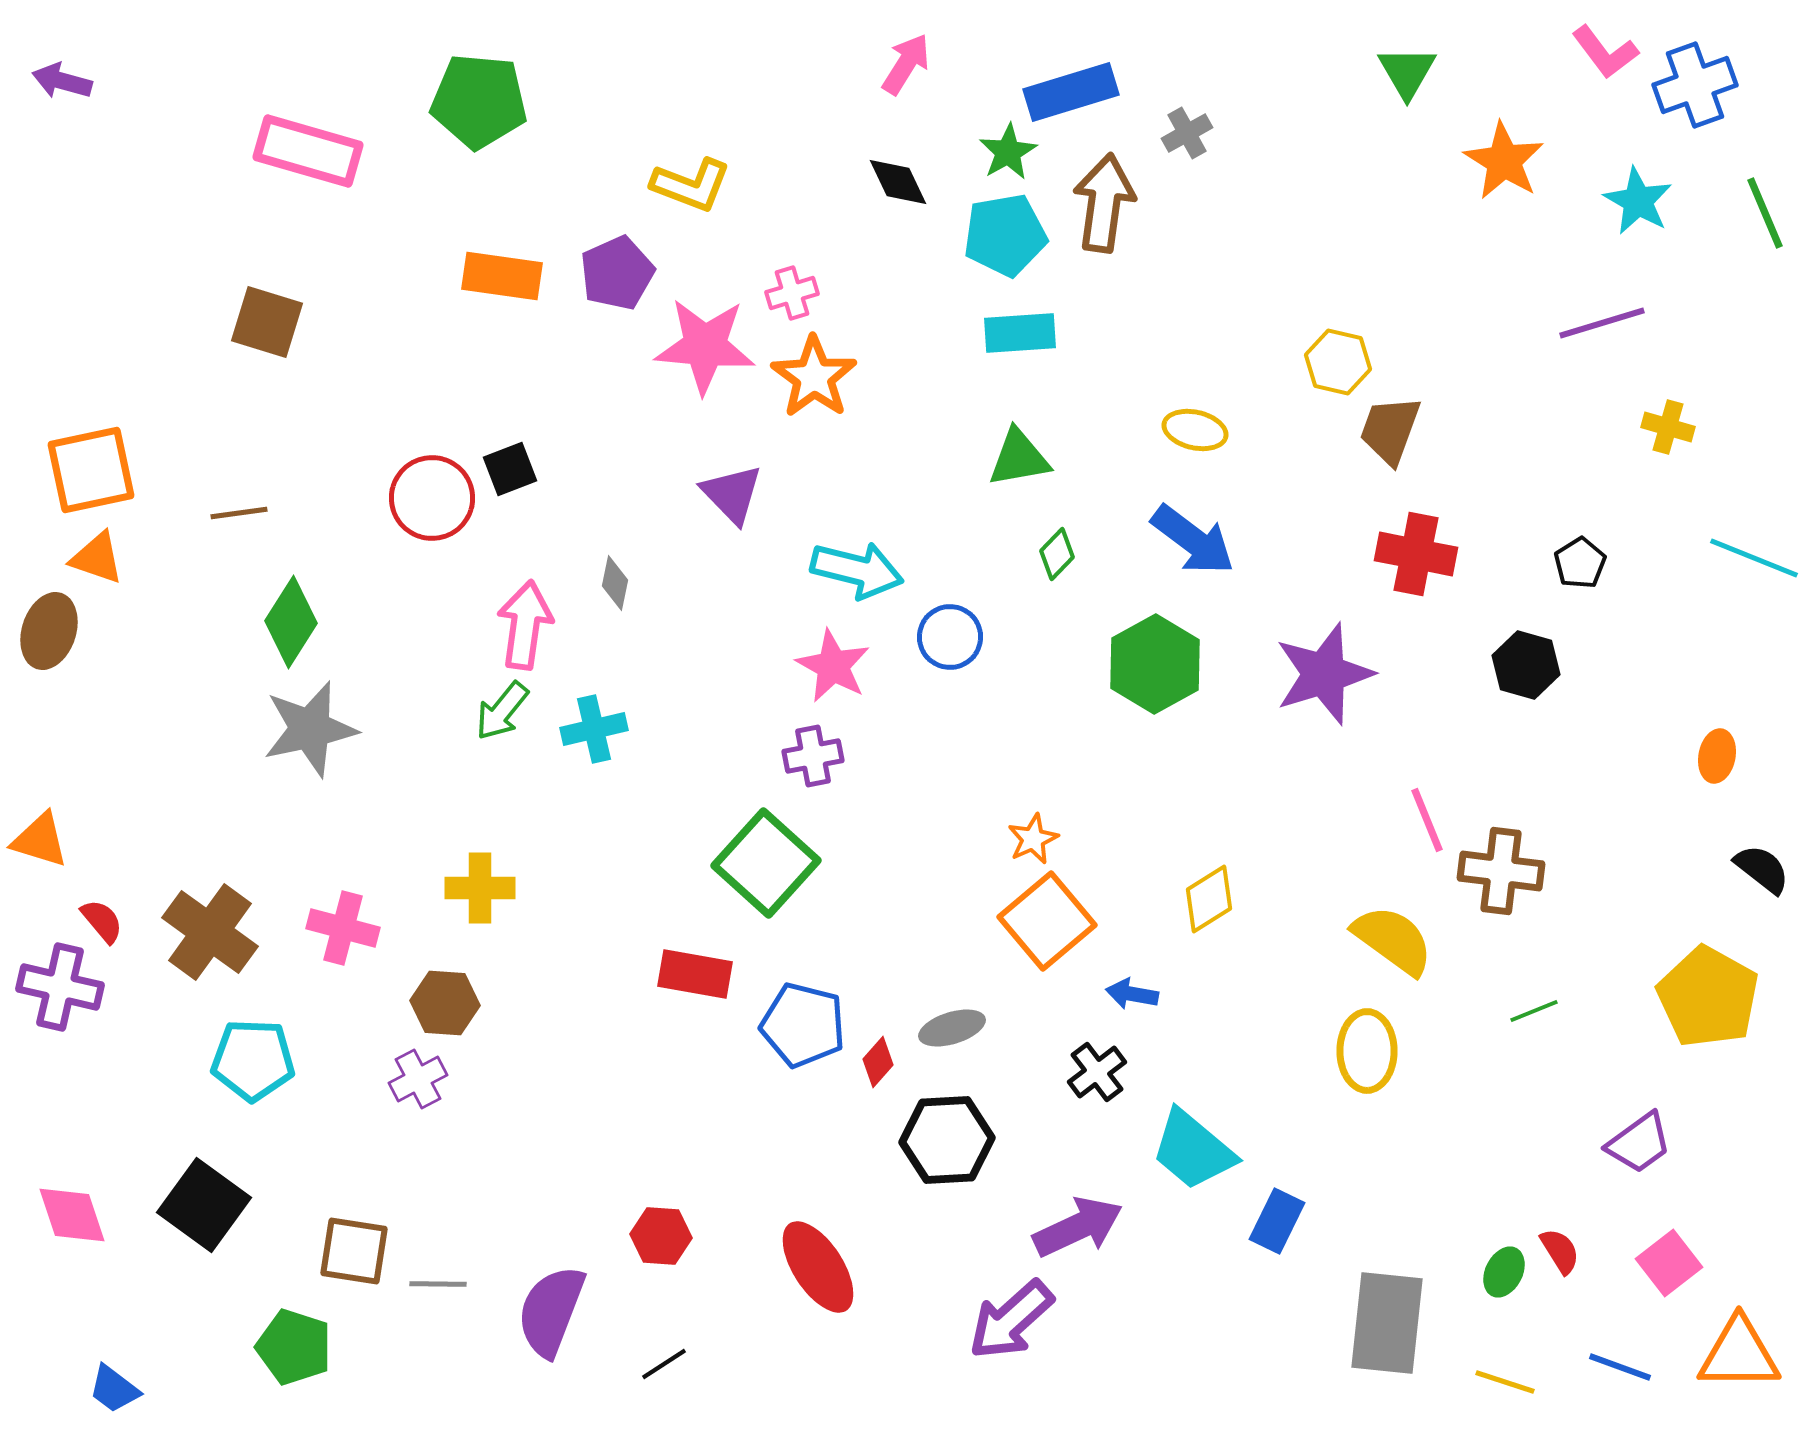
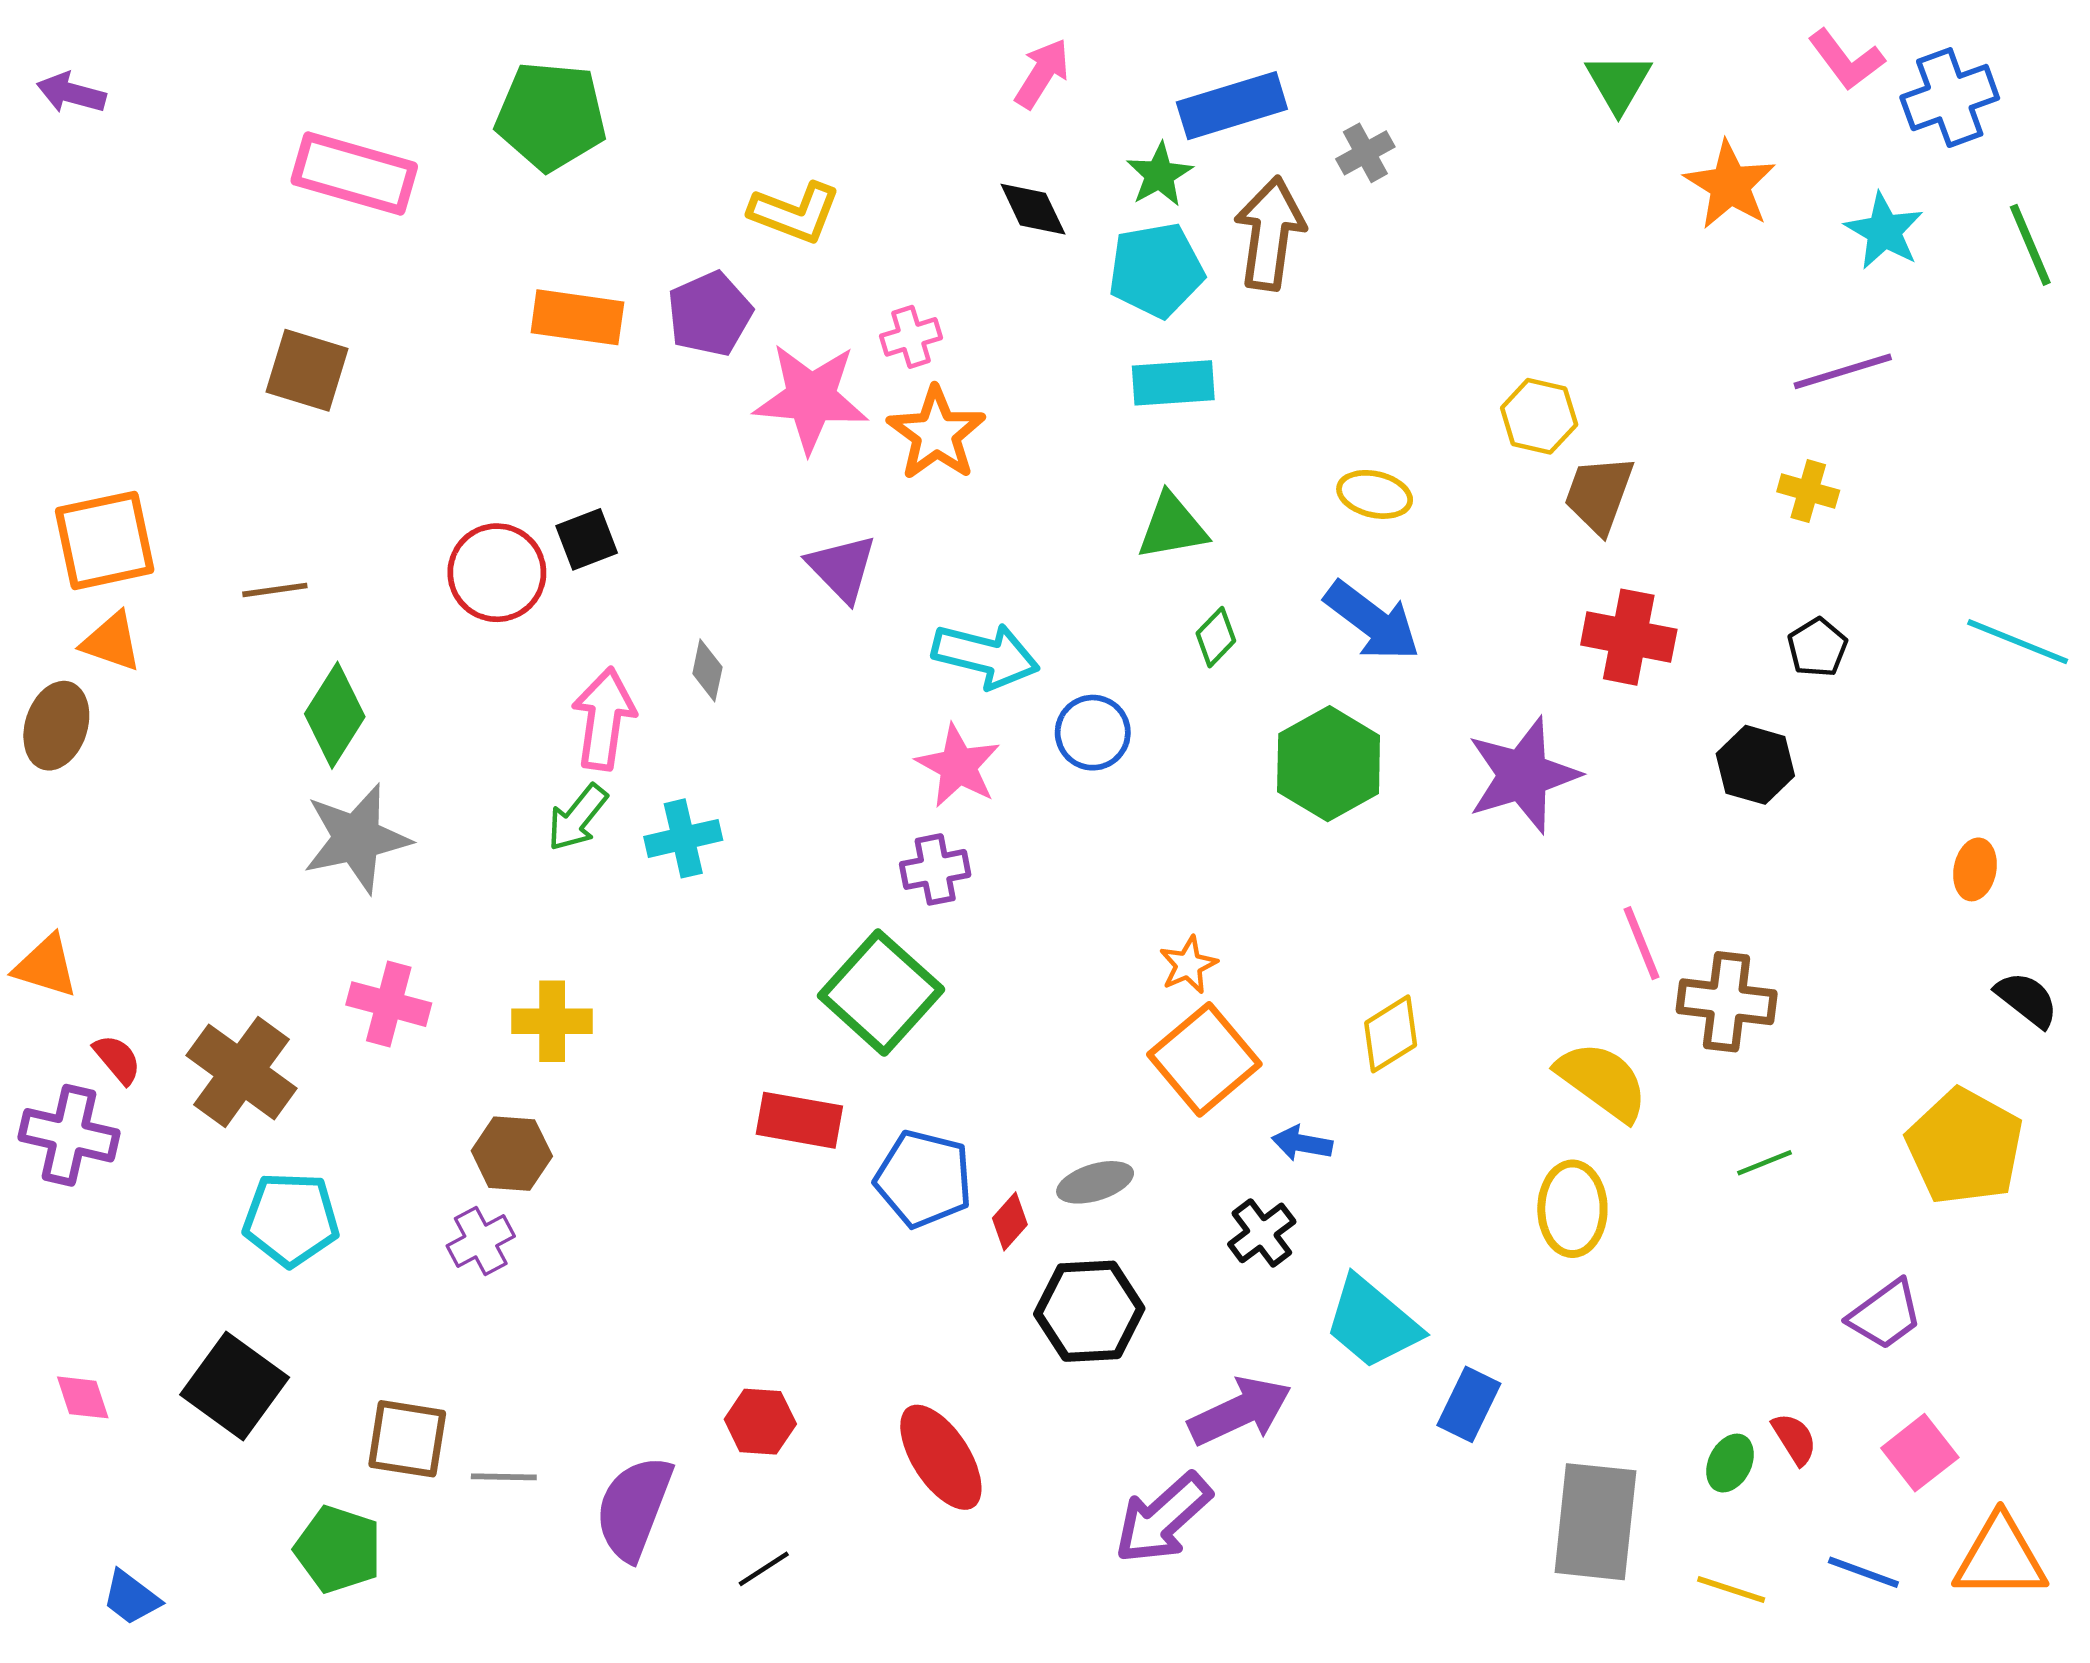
yellow cross: (1668, 427) -> (1808, 491), moved
pink cross: (343, 928) -> (389, 1004), moved
pink diamond: (72, 1215) -> (83, 1397), size x0.7

